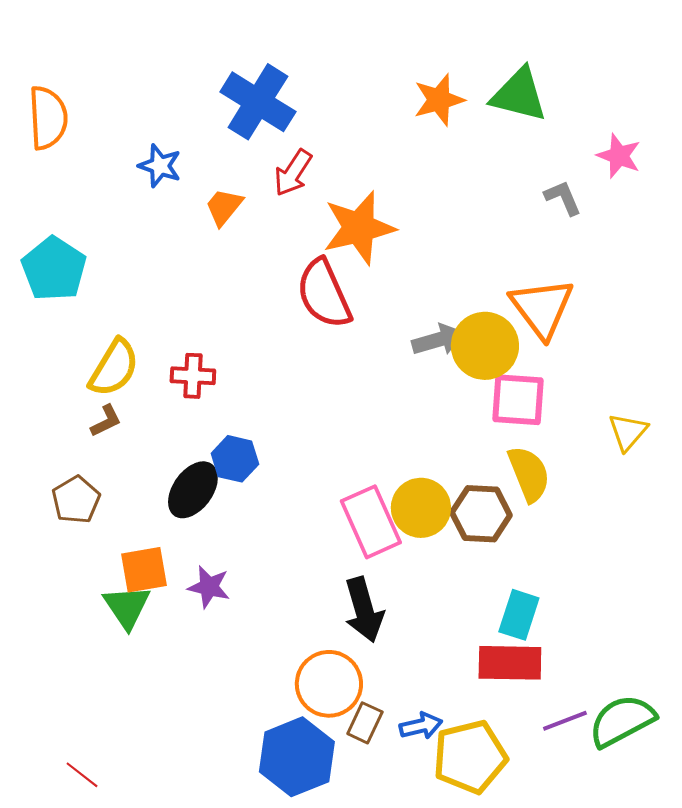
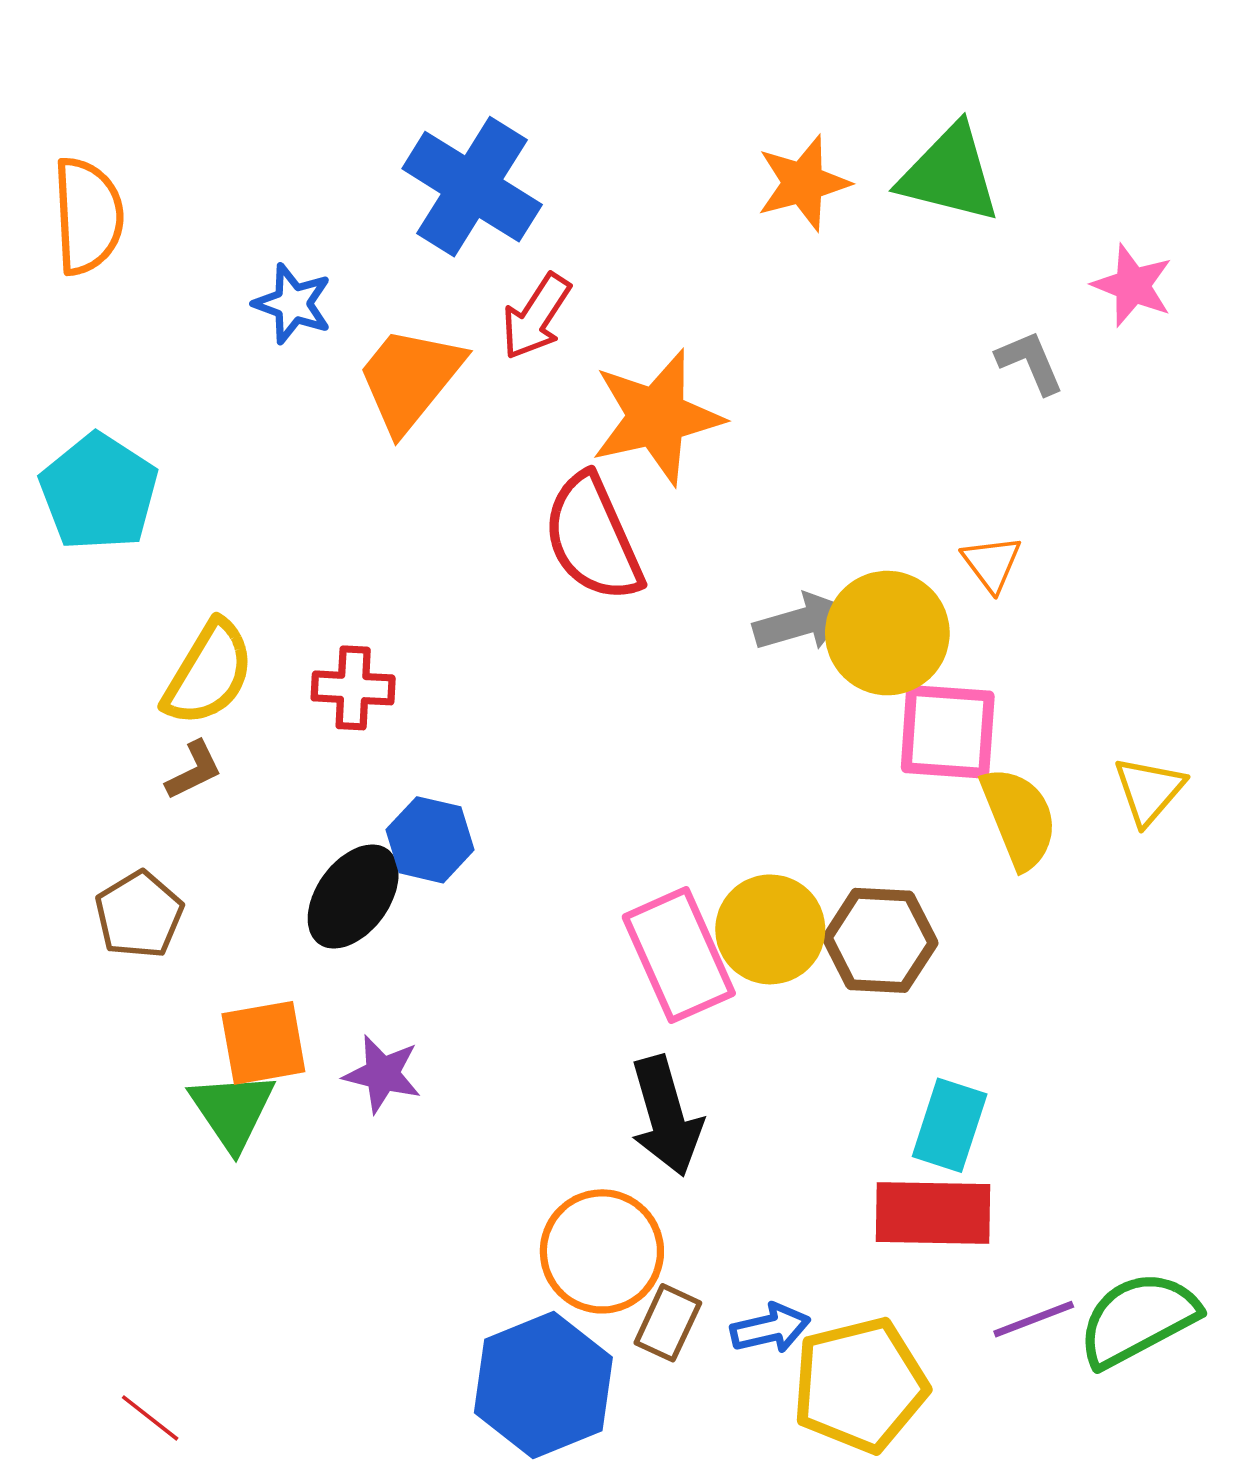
orange trapezoid: (224, 207) -> (410, 379), size x1.6
orange triangle: (542, 308) -> (992, 564), size x0.5
yellow semicircle: (529, 474) -> (1019, 818), moved

